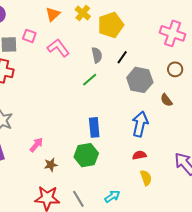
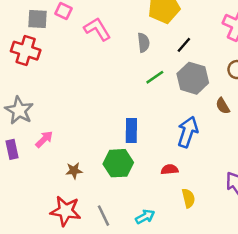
black line: (122, 57) -> (184, 45), moved
green line: (90, 80) -> (155, 77), moved
pink arrow: (36, 145) -> (44, 139), moved
red semicircle: (139, 155) -> (170, 169), moved

